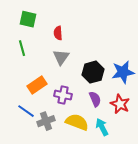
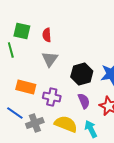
green square: (28, 19) -> (22, 31), moved
orange rectangle: (37, 85) -> (26, 87), turned 48

